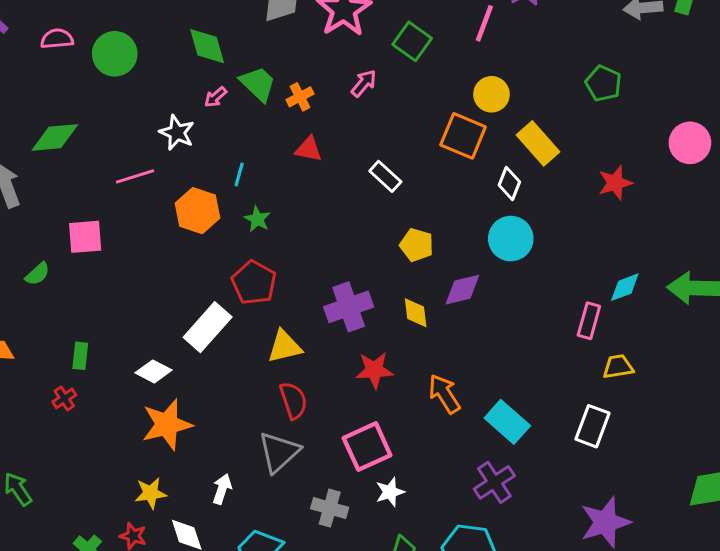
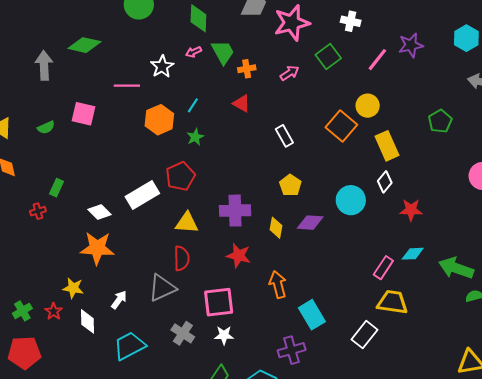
white diamond: (509, 183) -> (385, 182), moved
red star: (615, 183) -> (411, 210), moved
yellow trapezoid: (618, 367) -> (392, 302), size x1.5

